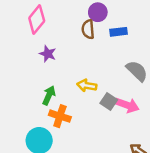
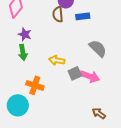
green arrow: (49, 95) -> (23, 52), moved, turned 147
gray square: (109, 101) -> (75, 73), turned 32

